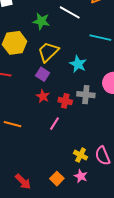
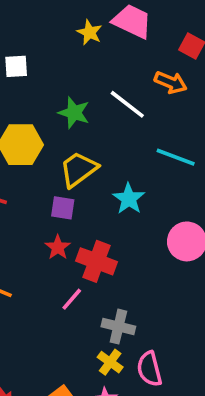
purple square: (43, 74) -> (63, 208), turned -32
gray cross: (86, 95) -> (118, 327), moved
red cross: (65, 101) -> (96, 261), size x1.5

